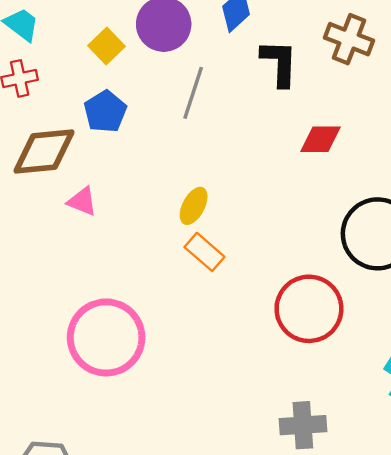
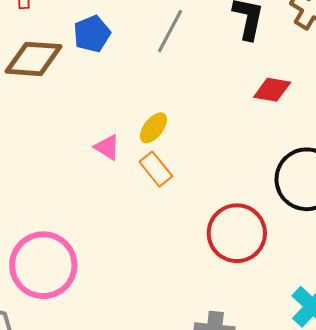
pink triangle: (82, 201) -> (107, 147), moved
pink circle: (106, 337) -> (43, 265), moved

